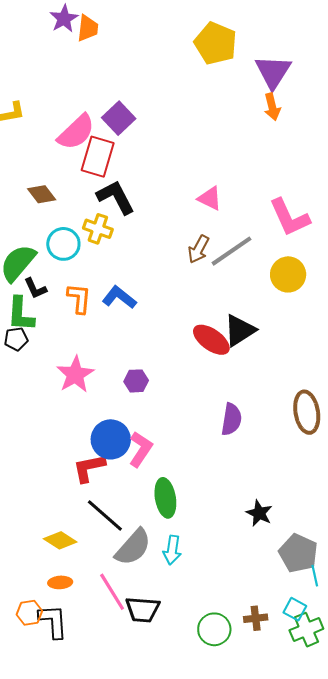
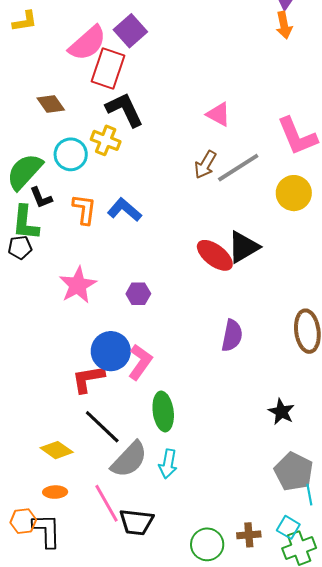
black star: (259, 513) -> (281, 412), moved

